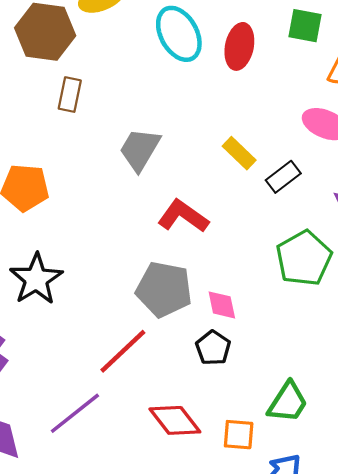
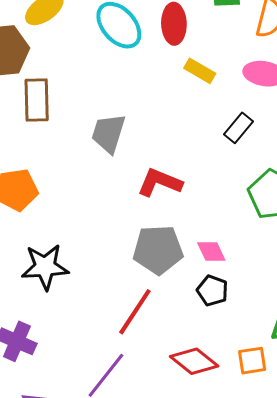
brown rectangle: (70, 95) -> (37, 100), size x1.4
yellow rectangle: (239, 153) -> (200, 71), moved
black star: (36, 279) -> (45, 267), turned -30

